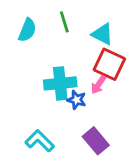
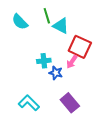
cyan semicircle: (27, 30) -> (20, 22), turned 114
cyan triangle: (103, 34) -> (61, 26), moved
cyan cross: (60, 83) -> (44, 61), size x0.6

